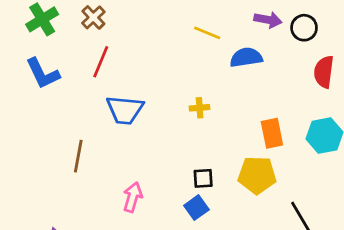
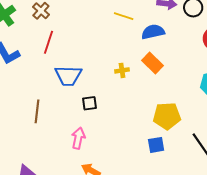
orange rectangle: (272, 133) -> (153, 63), moved, turned -30
black square: (203, 178) -> (90, 103), moved
blue square: (196, 208) -> (156, 145), moved, turned 30

